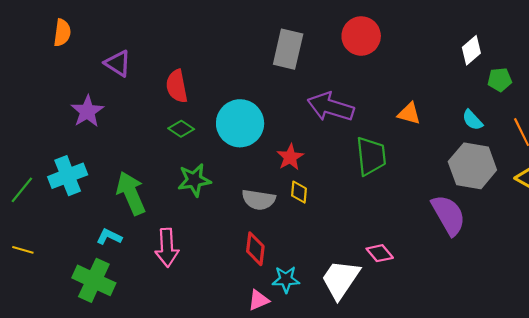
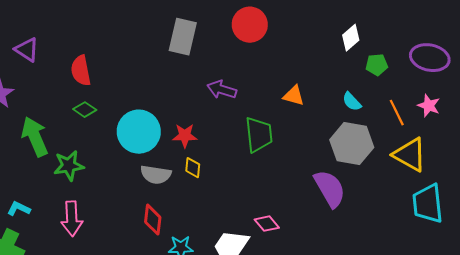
purple arrow: (331, 107) -> (222, 90), size x0.7
cyan circle: (240, 123) -> (139, 132), moved
red star: (290, 157) -> (185, 136), turned 30
green star: (194, 180) -> (69, 166), moved
green arrow: (131, 193) -> (35, 137), moved

